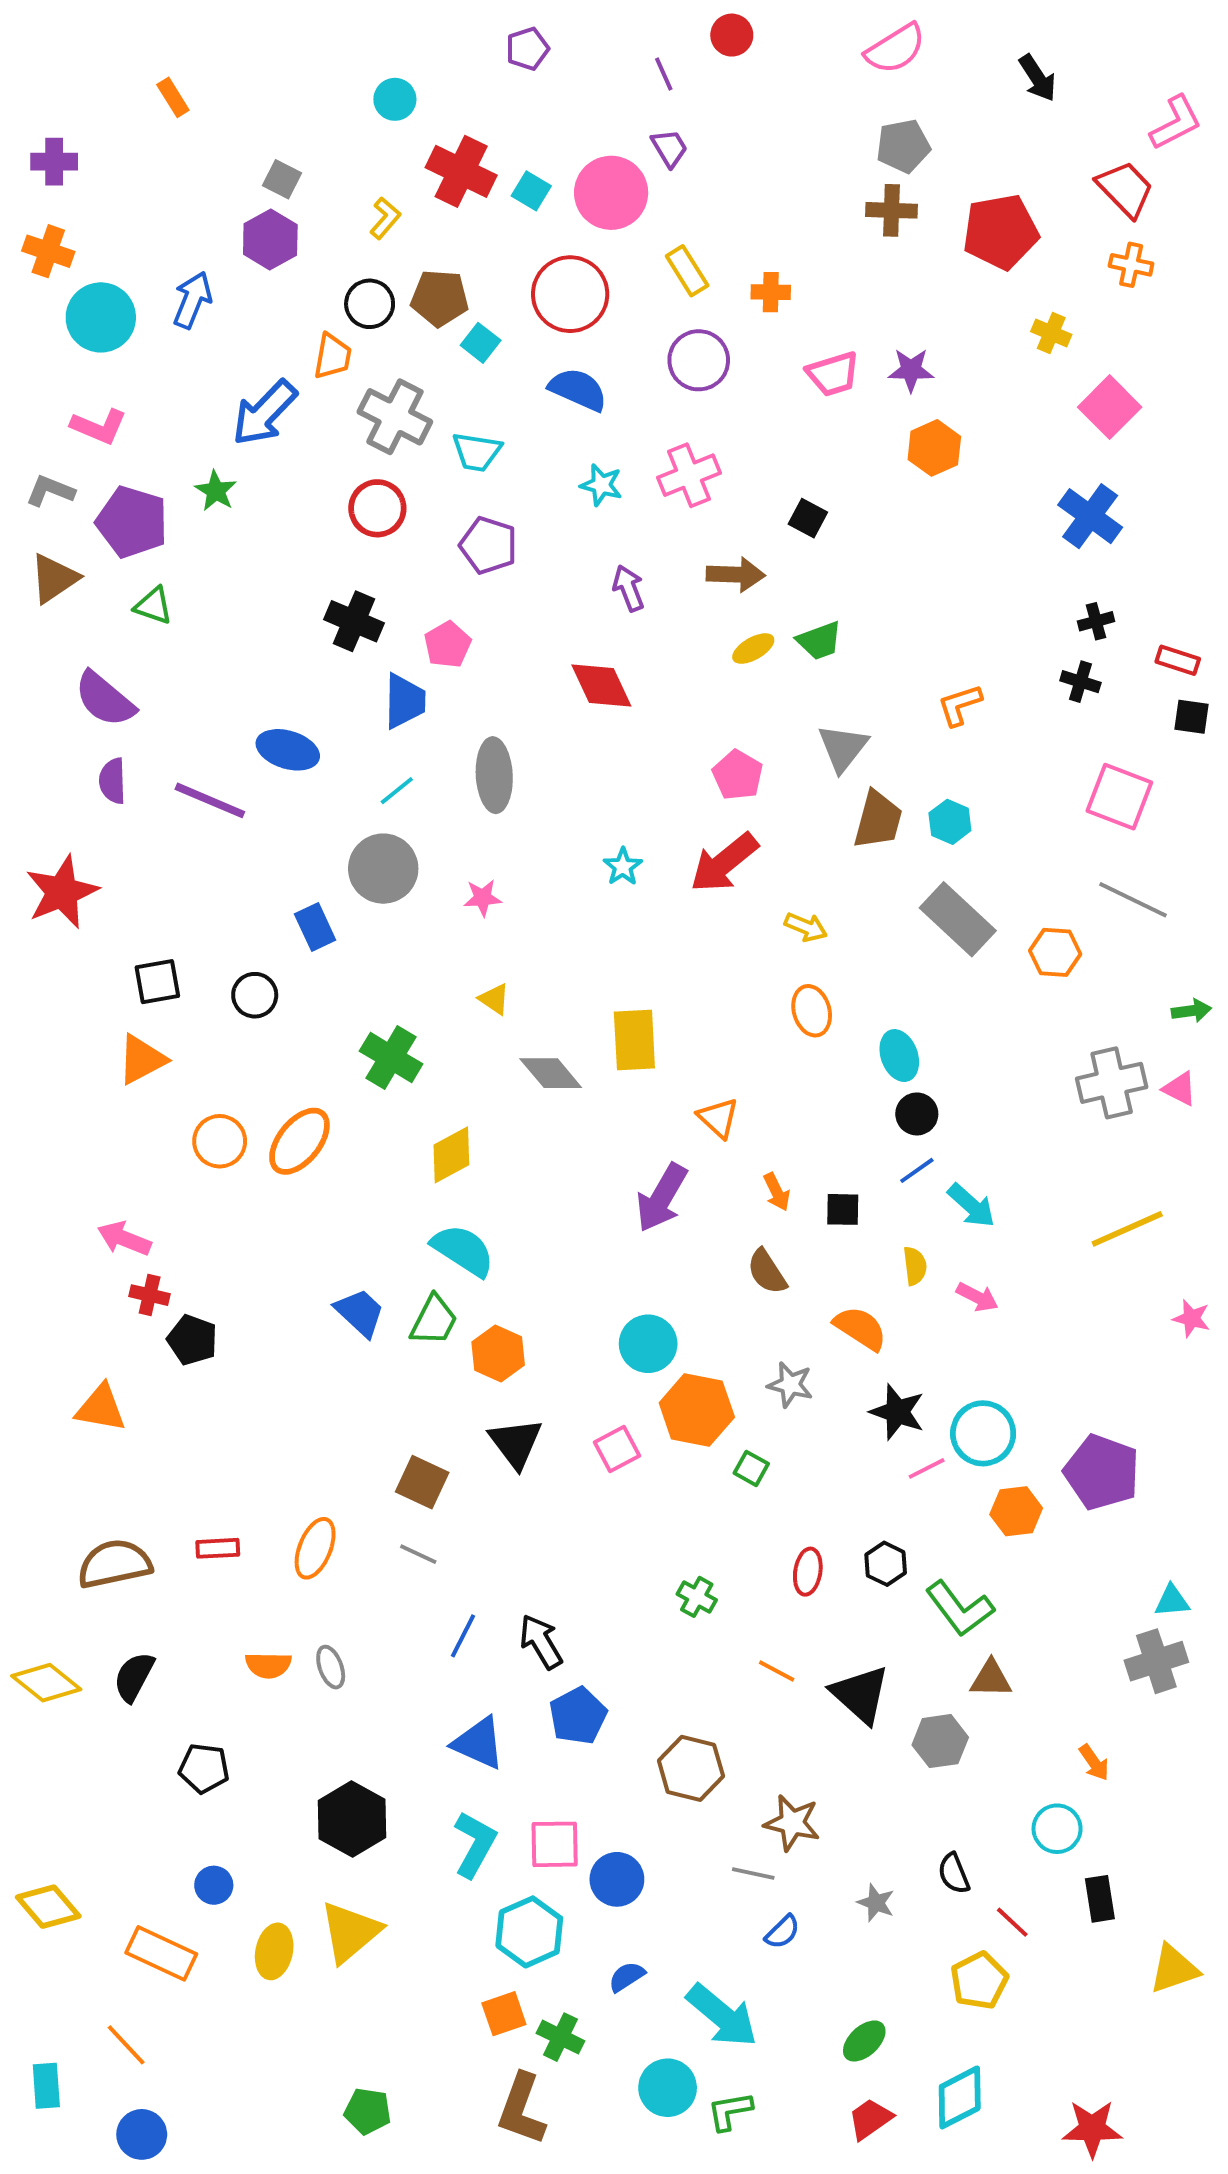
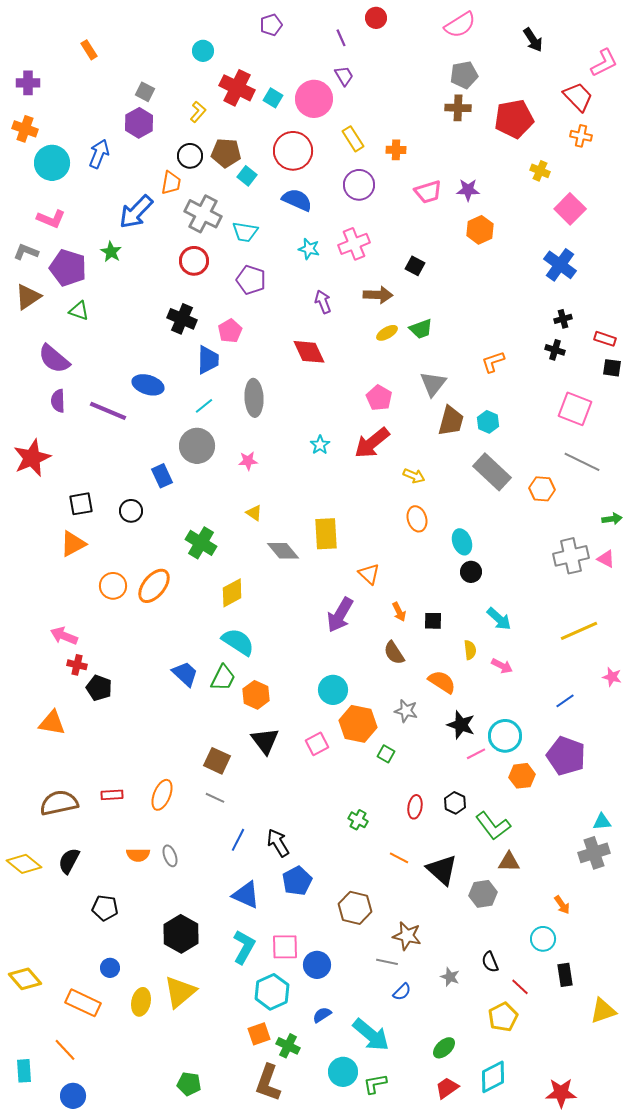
blue line: (917, 1170) -> (565, 701), moved

